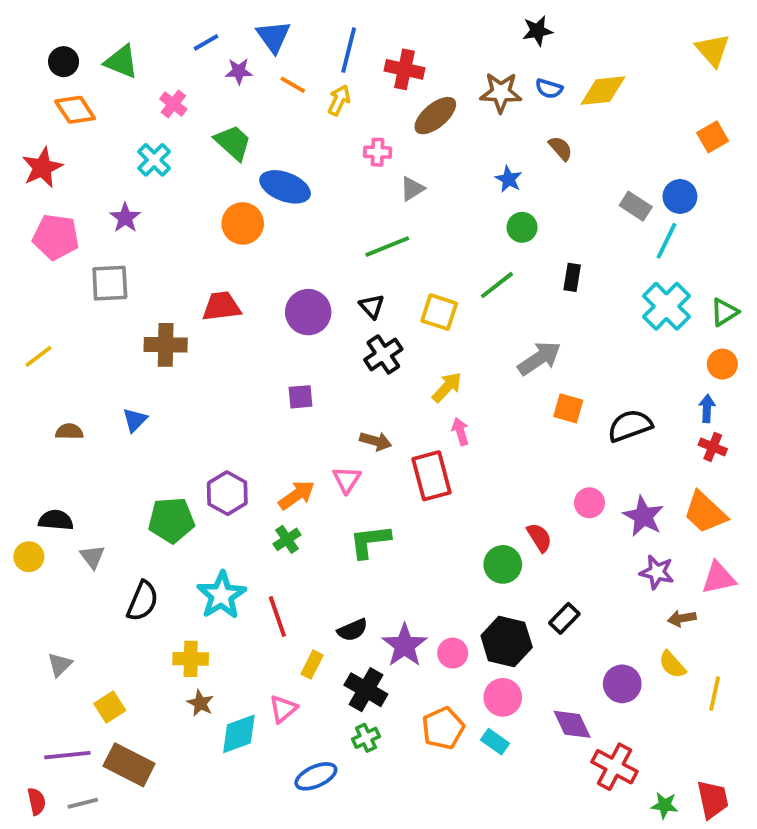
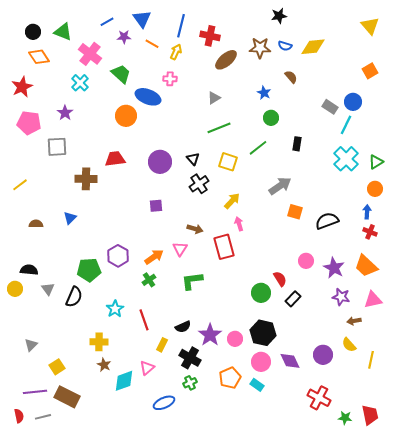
pink cross: (173, 104) -> (90, 54), size x1.6
pink cross: (378, 152) -> (170, 79), moved
green line: (387, 247) -> (219, 128), moved
cyan star: (221, 595) -> (115, 309), size x0.7
black semicircle: (143, 601) -> (74, 297), moved
black rectangle: (564, 618) -> (293, 299), moved
purple diamond: (572, 724) -> (290, 361), moved

